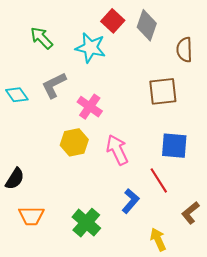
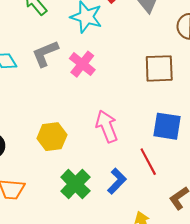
pink cross: (90, 107) -> (82, 64), moved
yellow hexagon: (74, 142) -> (52, 137), moved
green cross: (86, 223) -> (75, 184), moved

